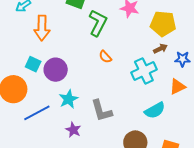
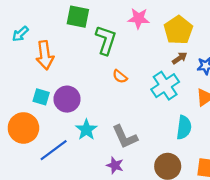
yellow pentagon: (163, 24) -> (178, 30), turned -30
cyan semicircle: (155, 110) -> (184, 127), turned -45
purple star: (73, 130) -> (115, 165), moved

